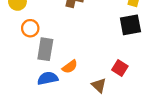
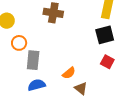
orange semicircle: (70, 67) -> (69, 73), moved
red square: (120, 68) -> (107, 62), moved

